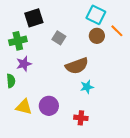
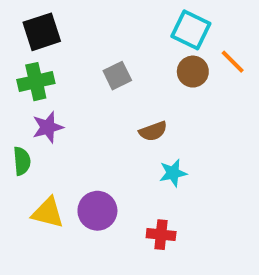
black square: (34, 18) -> (42, 32), moved
gray square: (59, 38) -> (117, 76), turned 32
brown semicircle: (77, 66) -> (153, 131), size x0.6

